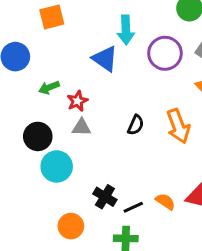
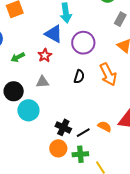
purple circle: (165, 53) -> (83, 43), moved
red star: (77, 101) -> (45, 55), moved
orange circle: (71, 226) -> (58, 148), moved

